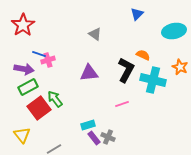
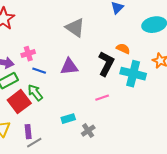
gray triangle: (95, 34) -> (75, 28), size x1.5
blue line: (39, 54) -> (39, 71), moved
gray cross: (108, 137) -> (88, 131), turned 32
purple rectangle: (94, 138) -> (28, 132), moved, turned 32

